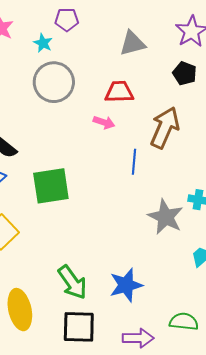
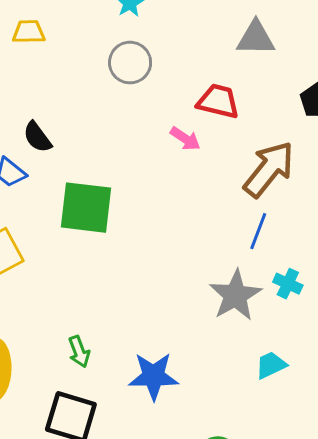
gray circle: (54, 82) -> (130, 63), size x0.7
blue line: (134, 162) -> (258, 231), moved
green arrow: (72, 282) -> (79, 352), size x0.6

